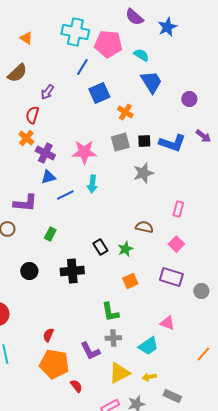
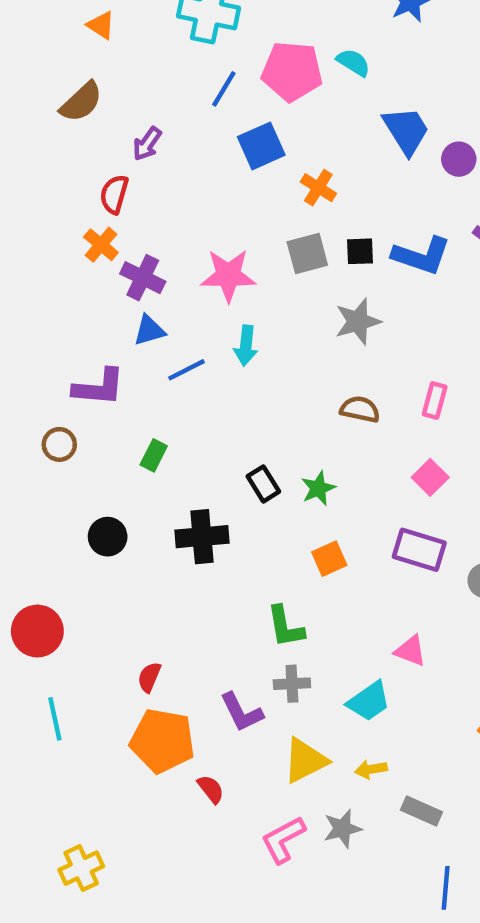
pink pentagon: (108, 44) -> (292, 71), moved
blue trapezoid: (151, 82) -> (406, 131), moved
brown semicircle: (144, 227) -> (360, 409), moved

